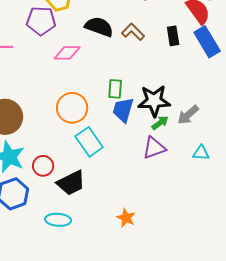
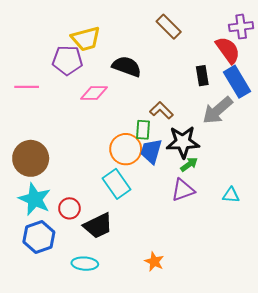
brown L-shape: (133, 32) -> (161, 110), moved
orange circle: (72, 108) -> (126, 149), moved
gray arrow: (188, 115) -> (218, 110), moved, size x1.4

